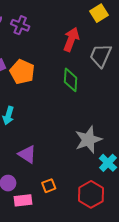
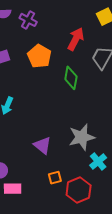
orange pentagon: (22, 72) -> (39, 56), moved
purple triangle: (27, 154) -> (42, 145), moved
orange square: (49, 186) -> (55, 178), moved

